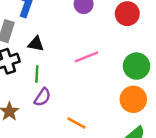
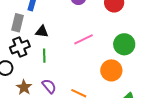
purple semicircle: (42, 97) -> (49, 86), moved, turned -70
orange circle: (133, 99) -> (111, 70), moved

